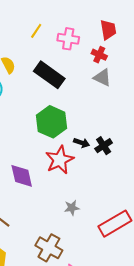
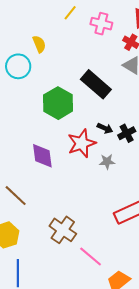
black rectangle: (49, 75) -> (96, 84), moved
green hexagon: (51, 122) -> (58, 103), moved
gray star: (72, 208) -> (107, 162), moved

